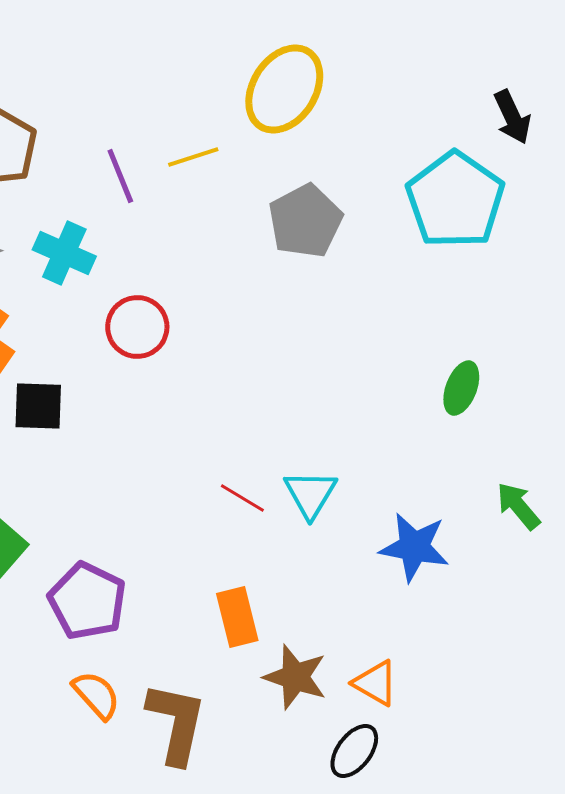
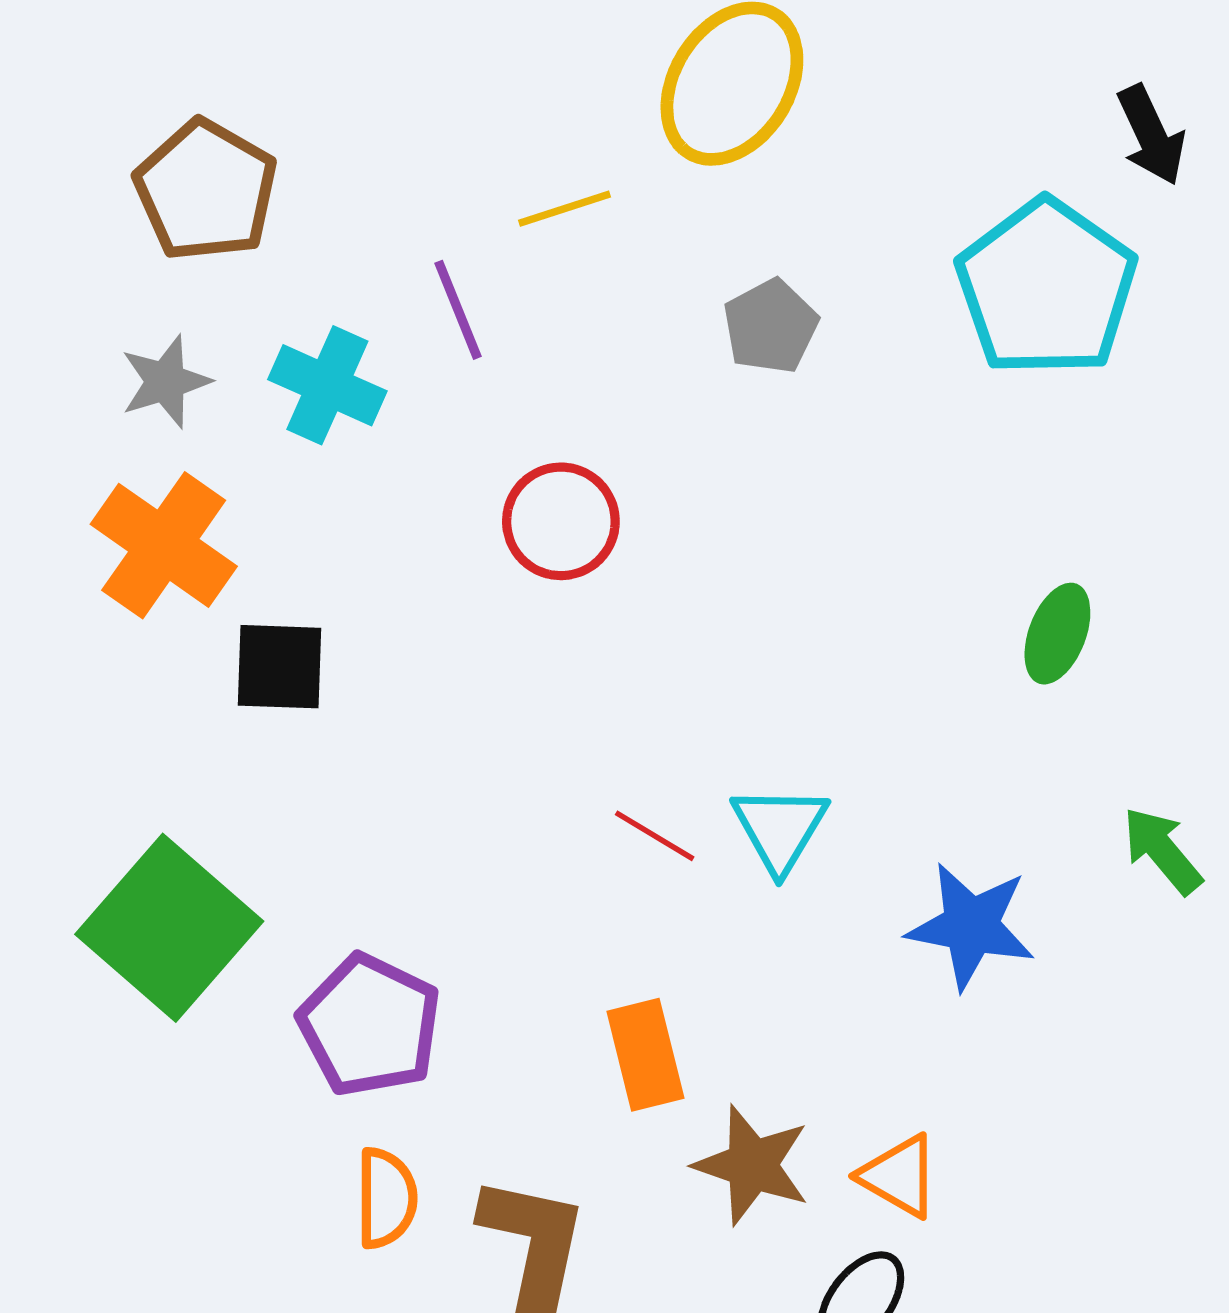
purple line: (120, 176) -> (458, 310), moved
gray pentagon: (305, 221) -> (771, 326), size x0.7
red circle: (137, 327) -> (561, 521), moved
orange semicircle: (96, 695) -> (386, 1198), turned 42

